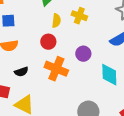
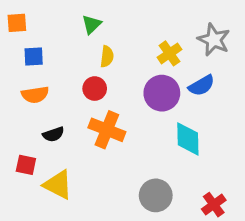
yellow cross: (79, 16) -> (169, 53), moved, turned 35
purple circle: (83, 54) -> (162, 93), moved, size x1.5

